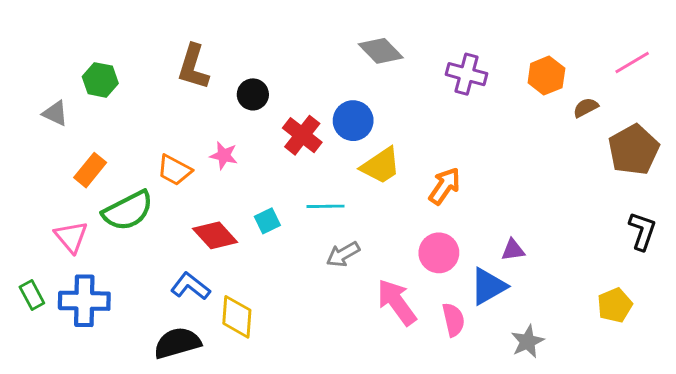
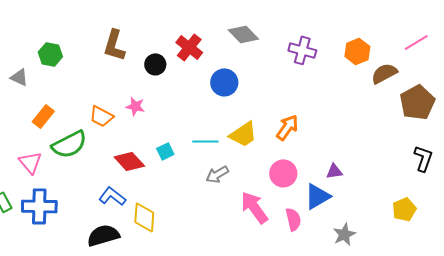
brown semicircle: (586, 108) -> (384, 73), size x1.5
red cross: (302, 135) -> (189, 47), moved
yellow trapezoid: (381, 166) -> (243, 134), moved

